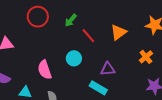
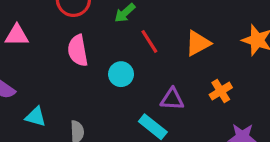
orange cross: (146, 57) -> (221, 91), moved
pink semicircle: (45, 70) -> (78, 51), moved

